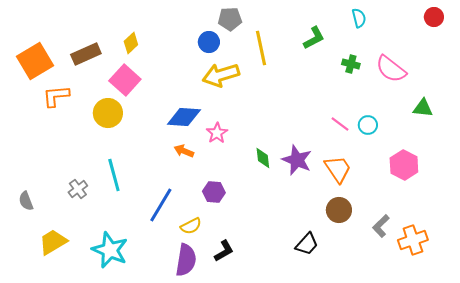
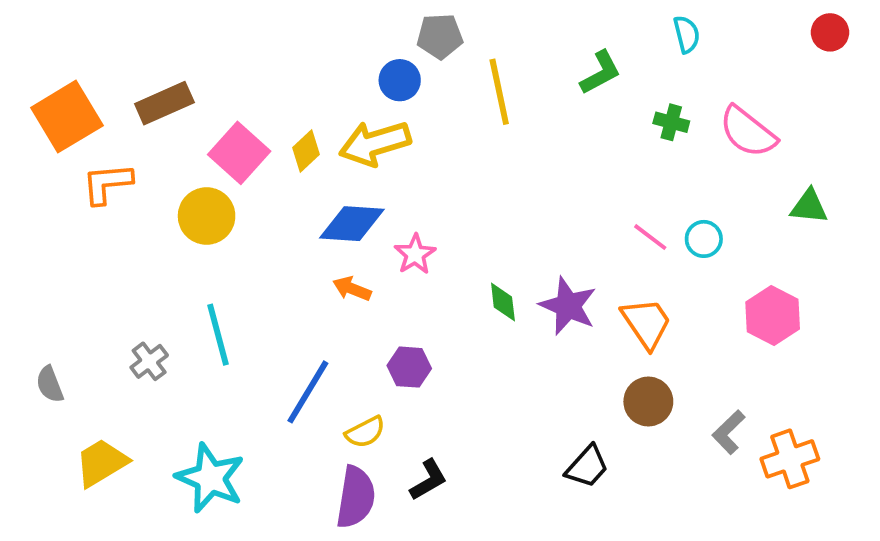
yellow diamond: (131, 43) -> (306, 151), moved
yellow arrow: (221, 75) -> (375, 143), moved

